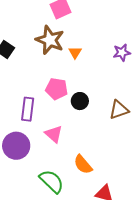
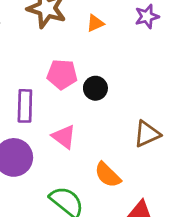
orange triangle: (75, 52) -> (95, 23), moved, turned 40
brown triangle: (119, 110) -> (147, 134), moved

